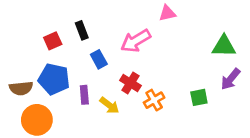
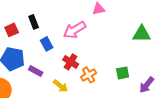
purple arrow: (231, 79) -> (147, 85), moved
purple rectangle: (84, 95) -> (36, 71), turned -56
yellow arrow: (109, 105) -> (61, 86), moved

